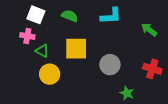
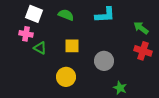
yellow square: (76, 49) -> (72, 46), size x0.7
red cross: (152, 69) -> (143, 51), moved
yellow circle: (50, 74) -> (66, 77), moved

